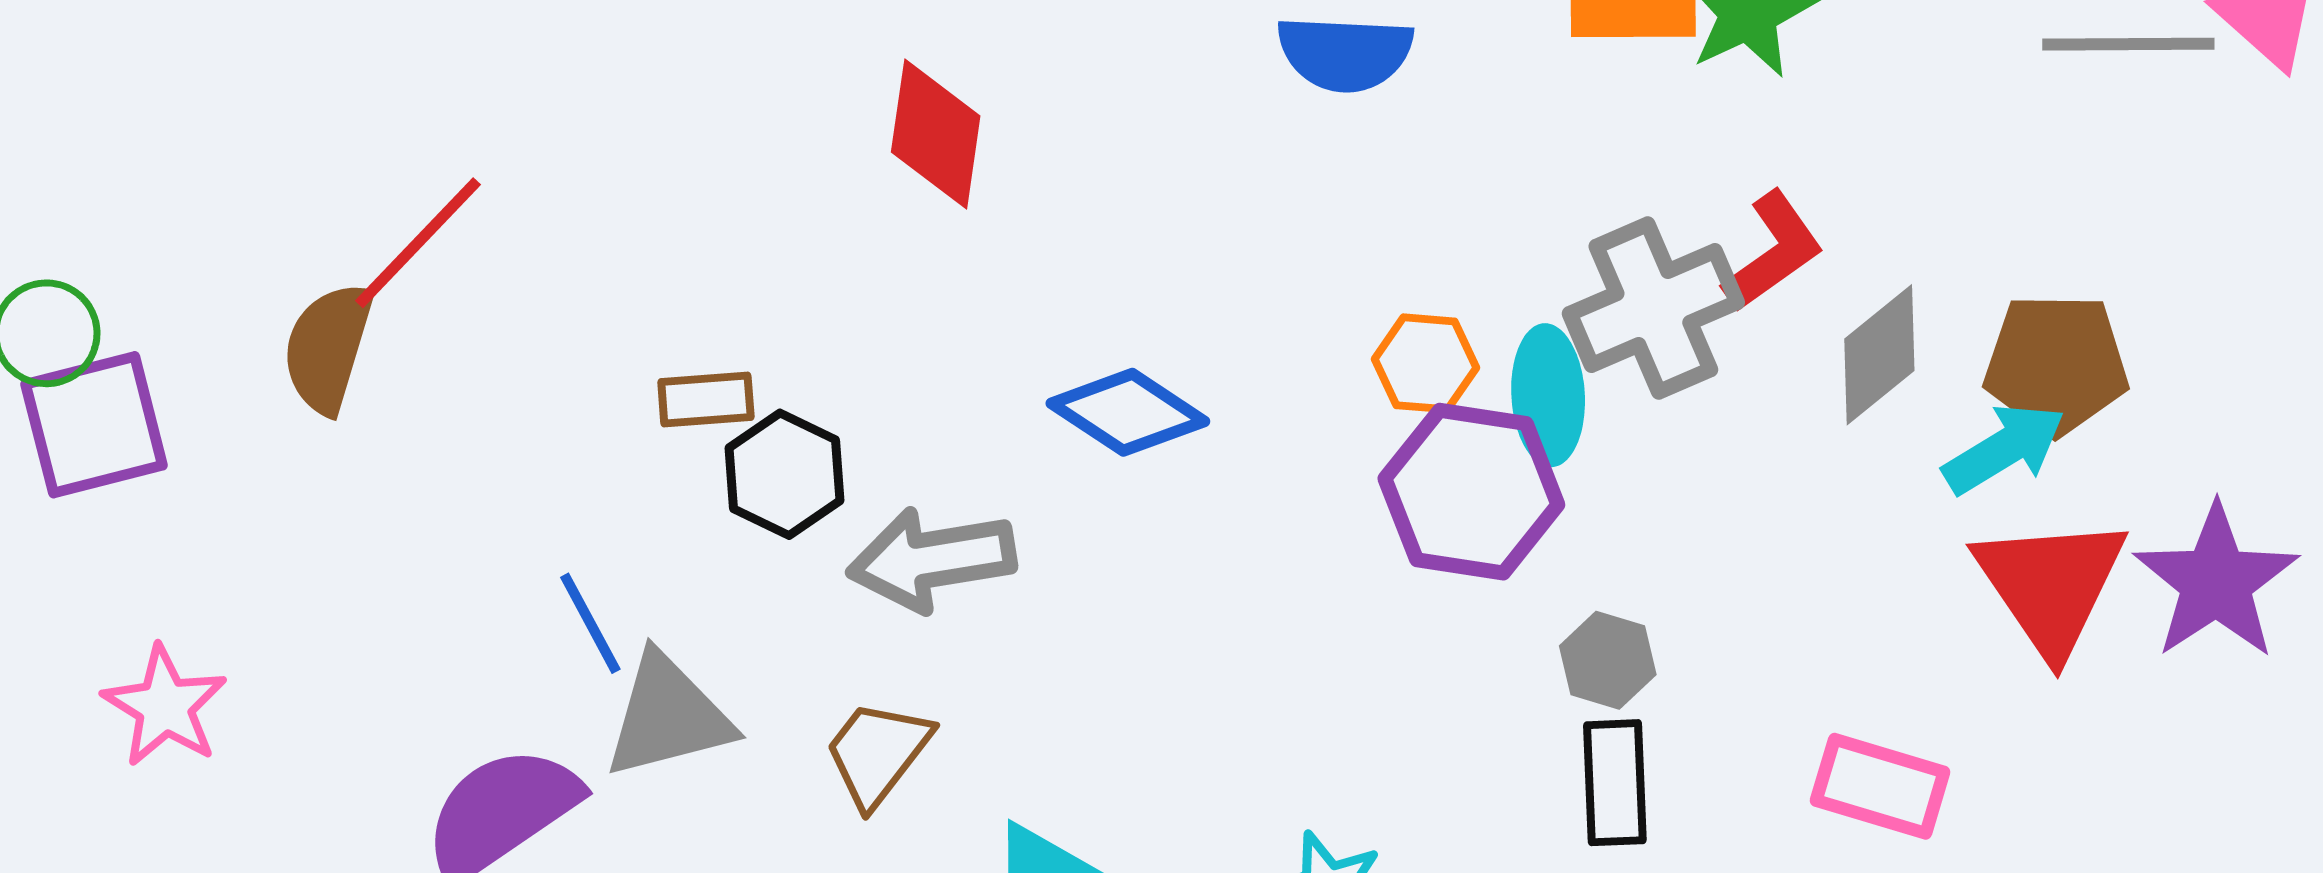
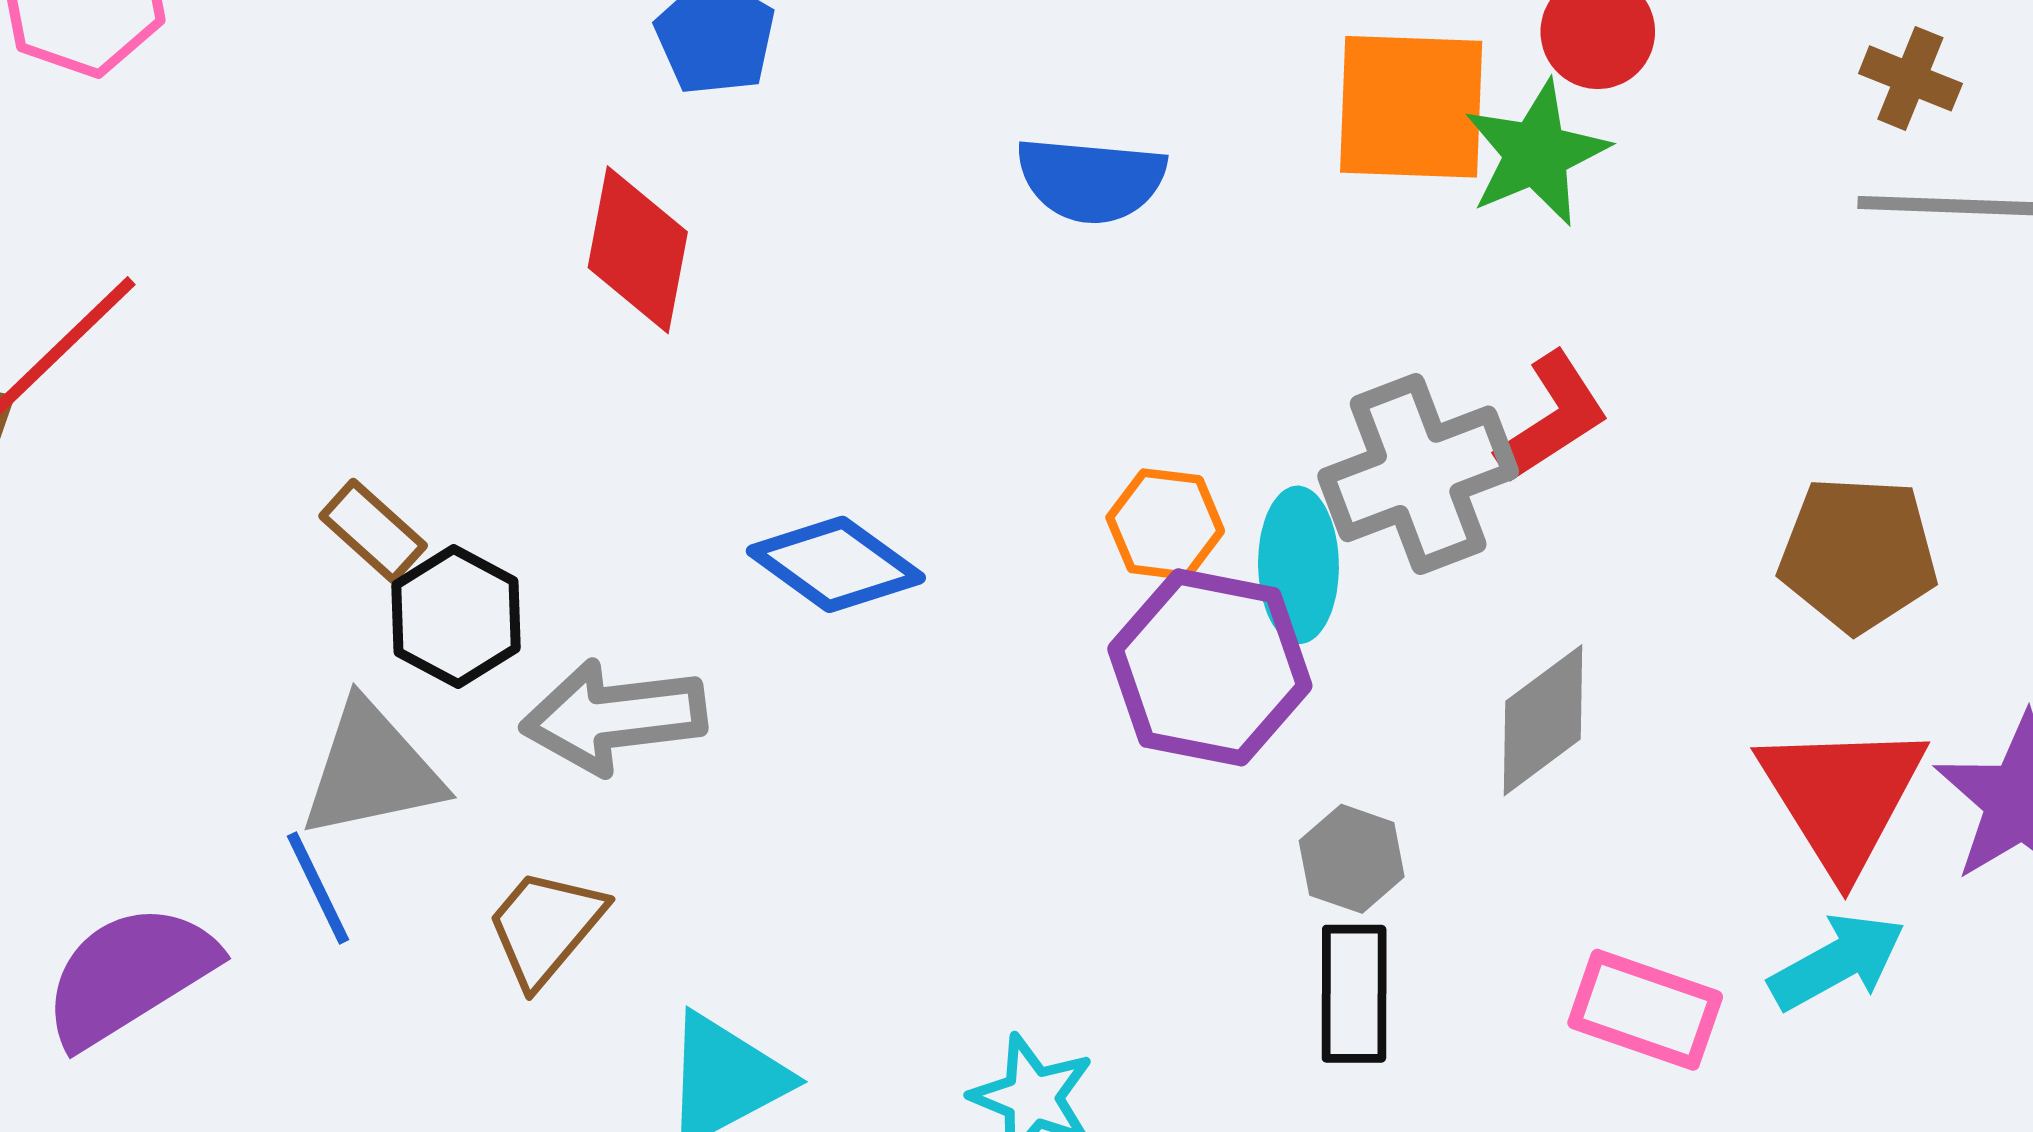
gray diamond: (1879, 355) -> (1543, 720), moved
brown rectangle: (706, 399) -> (373, 531), turned 44
cyan arrow: (2004, 449) -> (1837, 962), moved
blue line: (590, 623) -> (318, 888), moved
gray triangle: (668, 716) -> (372, 770), moved

